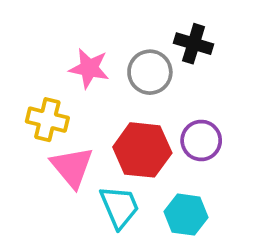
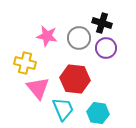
purple circle: (201, 140) -> (106, 48), moved

